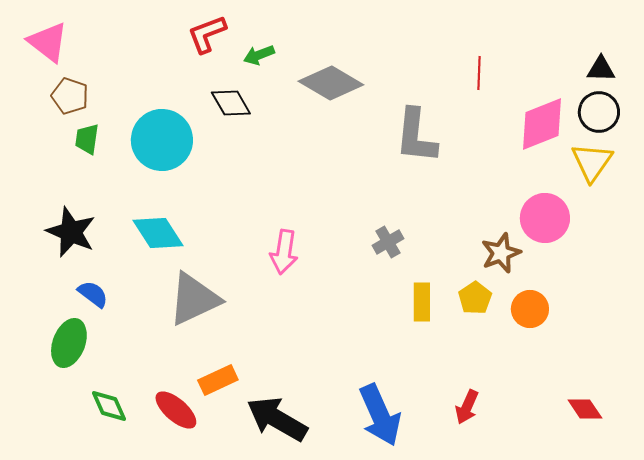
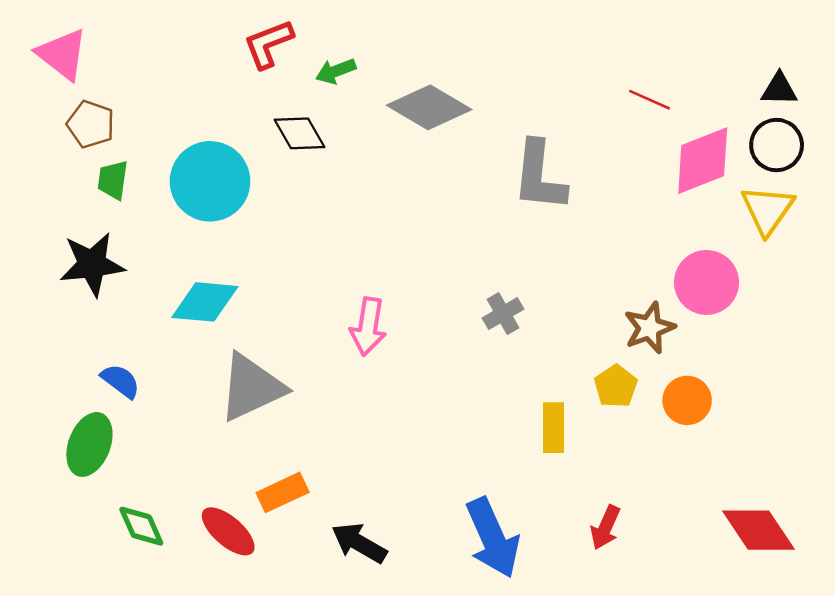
red line: (479, 73) -> (649, 100), moved, turned -68
black star: (71, 232) -> (92, 264), moved, turned -30
cyan diamond: (158, 233) -> (205, 302), turned -52
yellow rectangle: (422, 302) -> (554, 428), moved
red diamond: (585, 409) -> (758, 530), size x1.6
black arrow: (277, 419) -> (359, 543), size x0.7

